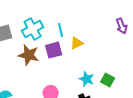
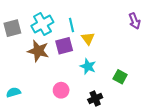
yellow triangle: (77, 43) -> (88, 38), turned -40
cyan star: (87, 79) -> (88, 66), moved

